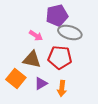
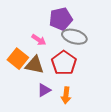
red pentagon: (60, 58) -> (64, 63), turned 30
orange square: (16, 78) -> (18, 59), moved

